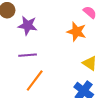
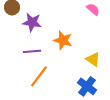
orange star: (77, 32) -> (63, 40), moved

